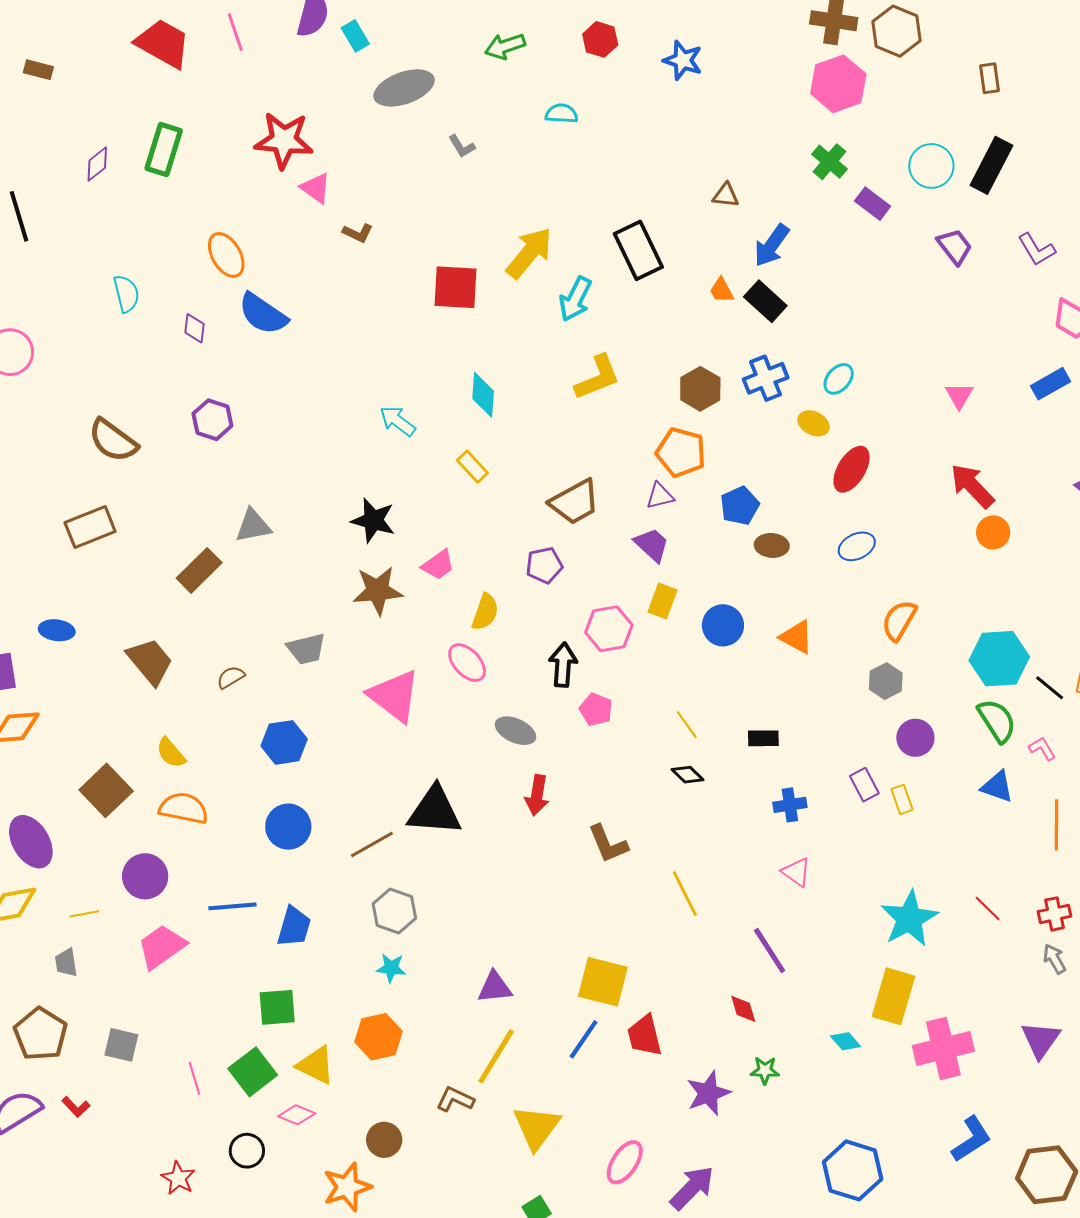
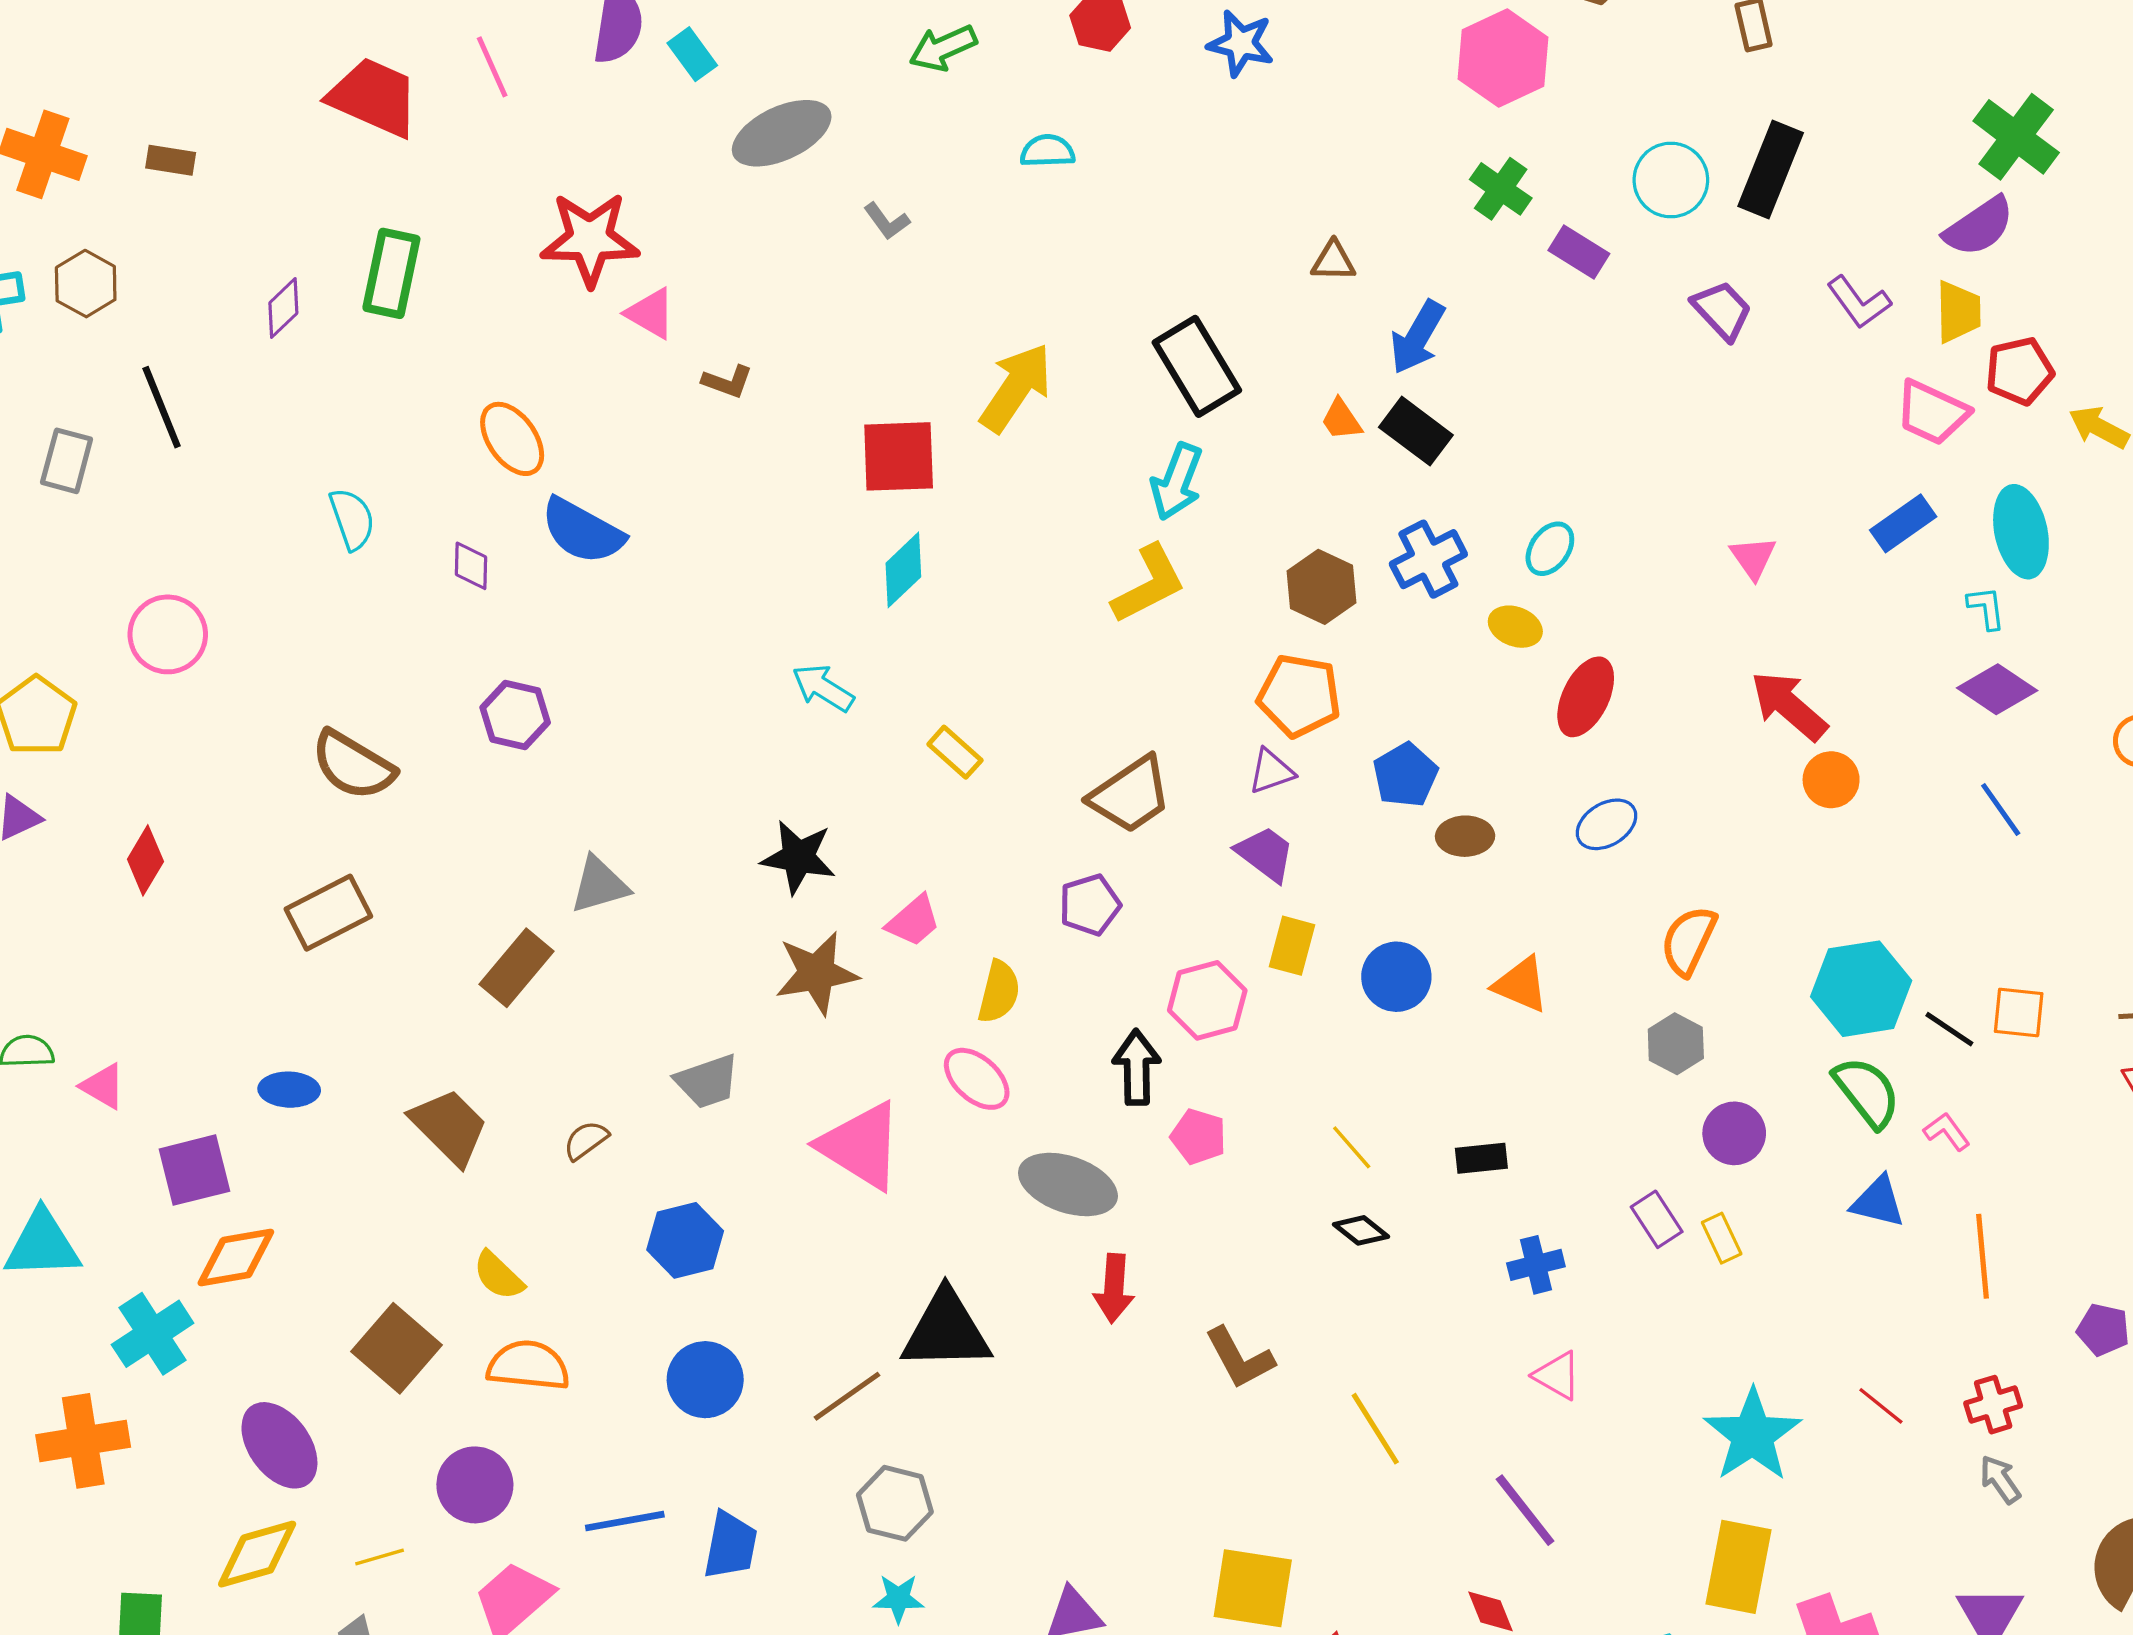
cyan arrow: (575, 299) -> (1177, 482), moved
cyan diamond: (483, 395) -> (903, 570), moved, turned 48
gray ellipse: (516, 731) -> (1068, 1184), size x1.4

